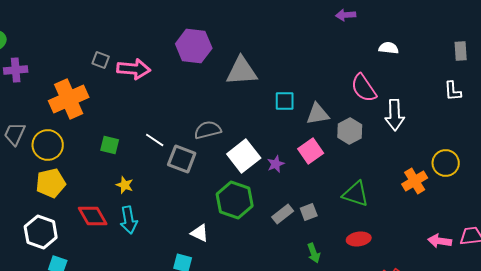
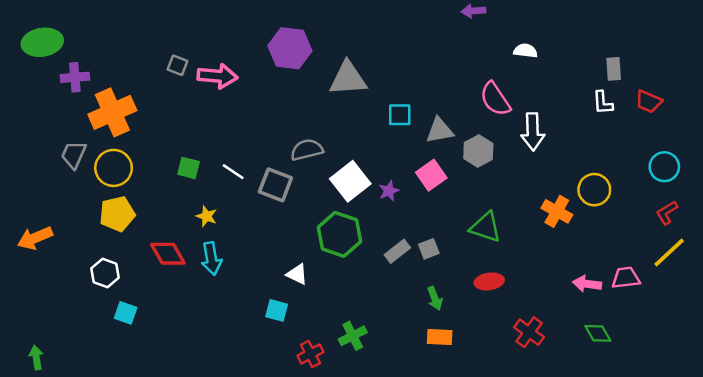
gray rectangle: (461, 51) -> (614, 69), moved
orange cross: (69, 99) -> (112, 112), moved
white line: (155, 140) -> (233, 172), moved
orange cross: (415, 181) -> (557, 211), turned -30
white hexagon: (41, 232) -> (105, 273), size x0.7

